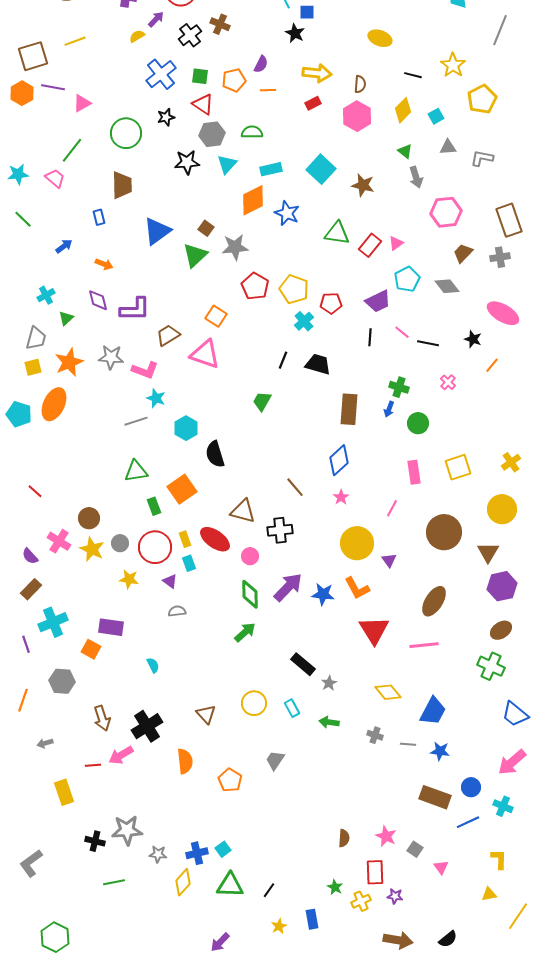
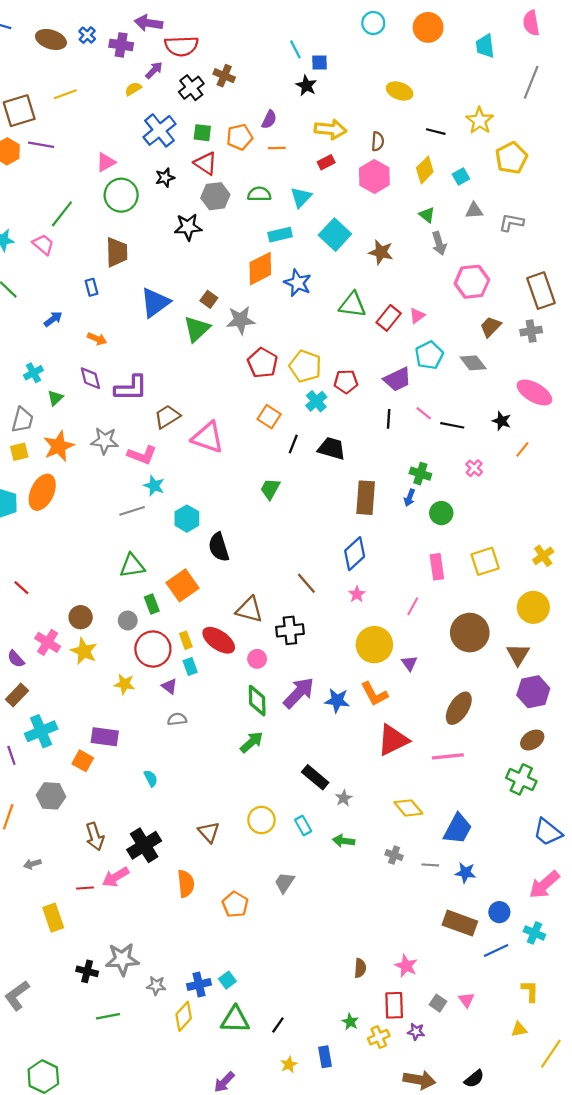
pink triangle: (82, 103) -> (106, 162), moved
cyan triangle: (227, 164) -> (301, 197), moved
orange square: (216, 316) -> (269, 417), moved
gray circle: (120, 543) -> (128, 621), moved
red triangle: (374, 630) -> (393, 740), turned 36
gray square: (415, 849) -> (438, 1003), moved

